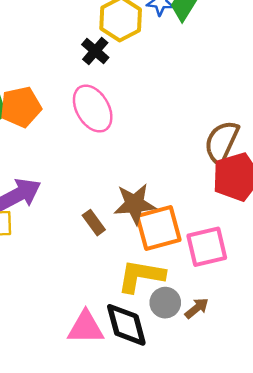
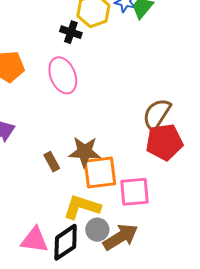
black cross: (95, 51) -> (71, 32), turned -30
brown arrow: (197, 308) -> (120, 237), size x1.8
black diamond: (126, 325) -> (66, 242), turned 63

